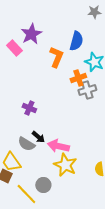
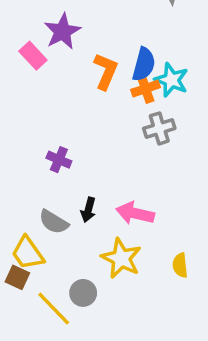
blue semicircle: (76, 41) -> (144, 64), moved
orange cross: (78, 78) -> (145, 89), moved
black arrow: (38, 137) -> (88, 210), moved, turned 64
pink arrow: (58, 146) -> (135, 213), moved

